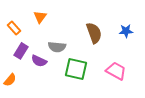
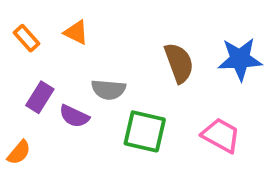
orange triangle: (40, 17) -> (76, 32), turned -40
orange rectangle: (14, 28) -> (27, 38), moved
blue star: (126, 31) -> (240, 59), size x1.6

